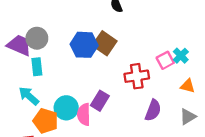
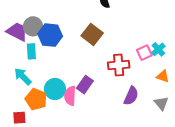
blue hexagon: (84, 45) -> (50, 35), moved
gray triangle: (188, 117) -> (161, 103), turned -42

